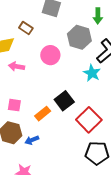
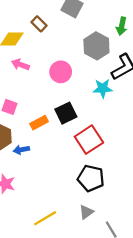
pink circle: (50, 55) -> (61, 72), moved
cyan star: (92, 73) -> (103, 88), turned 30

